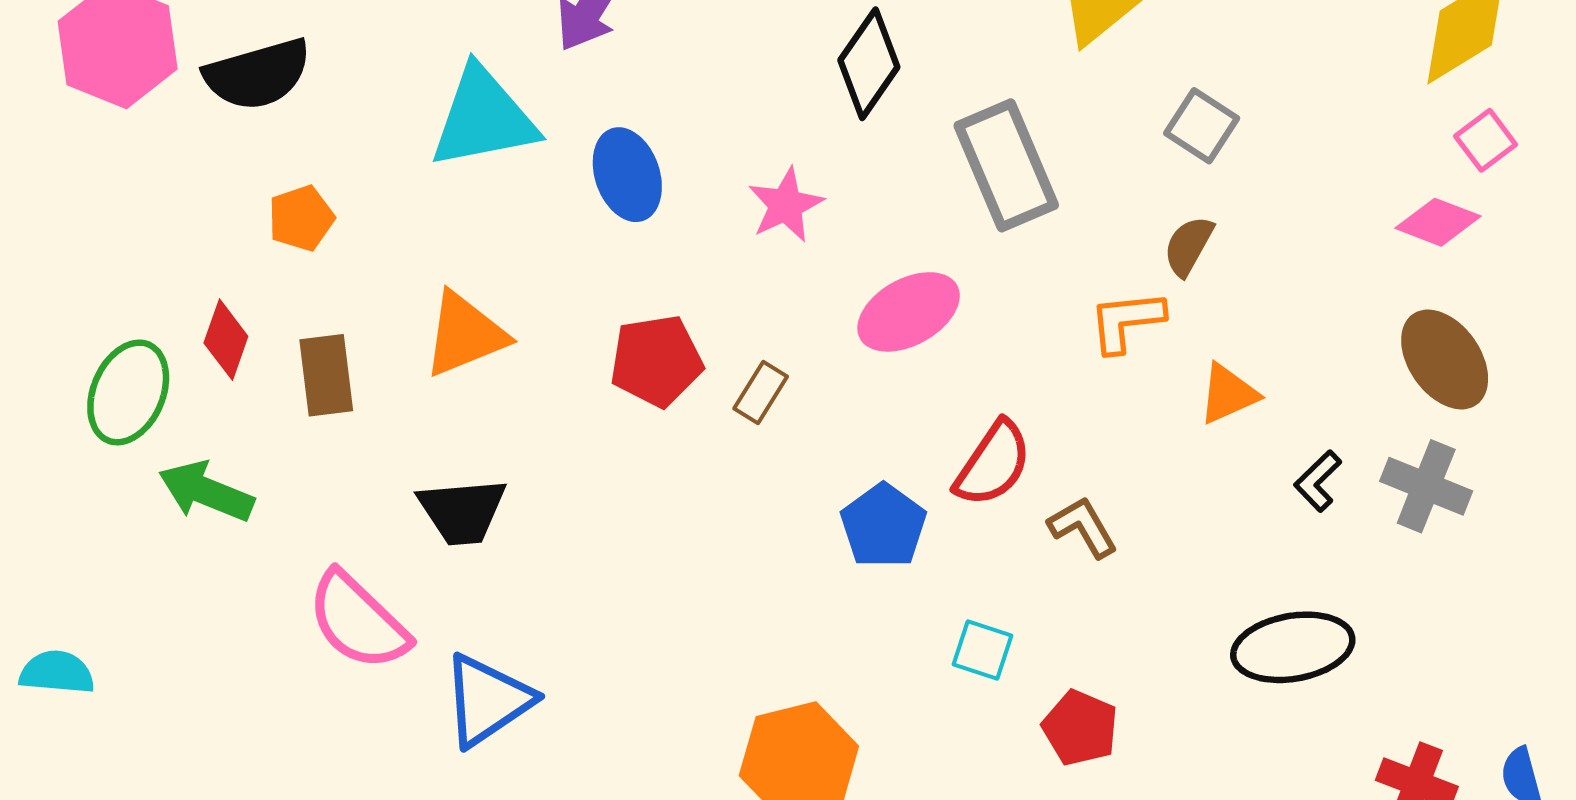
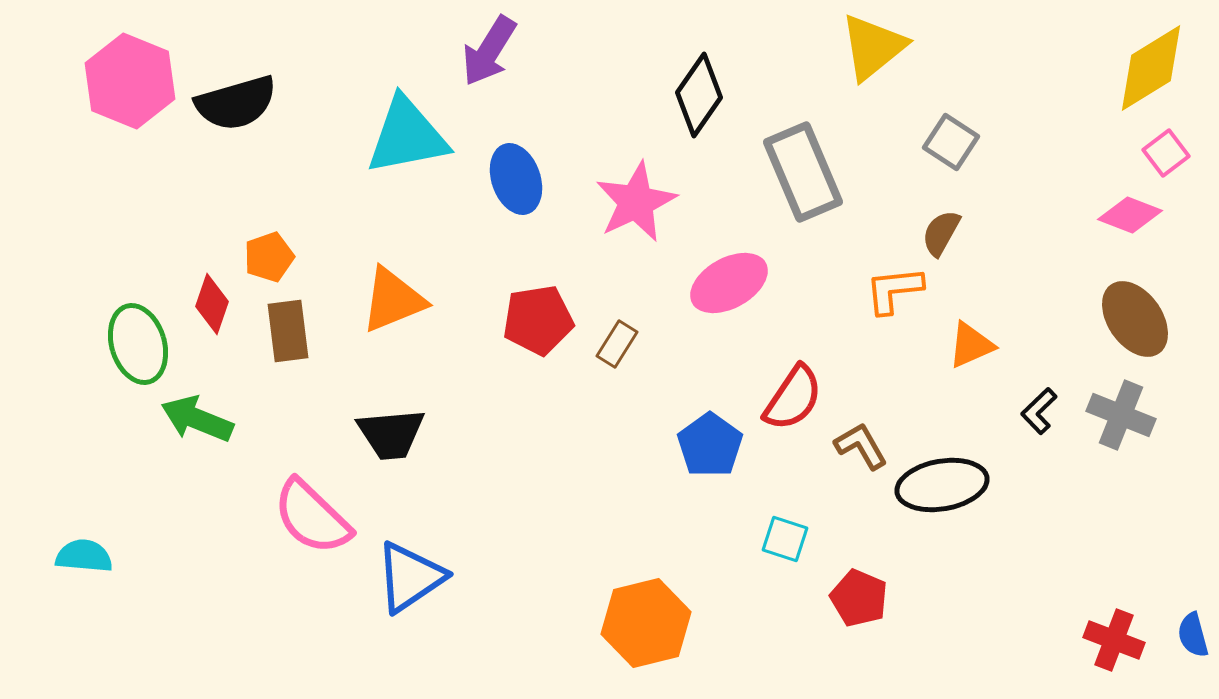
pink star: (786, 205) -> (636, 202), size x1.4
orange pentagon: (301, 218) -> (269, 257), moved
green ellipse: (128, 392) -> (138, 344), turned -40
black ellipse: (1293, 647) -> (942, 485), moved

